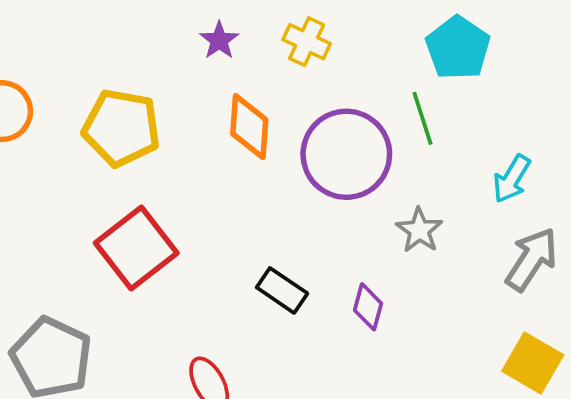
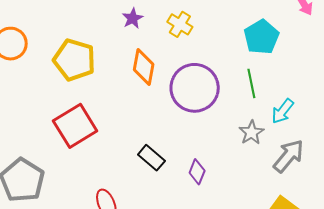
green line: (422, 118) -> (251, 83), moved
gray star: (419, 230) -> (251, 132), moved

